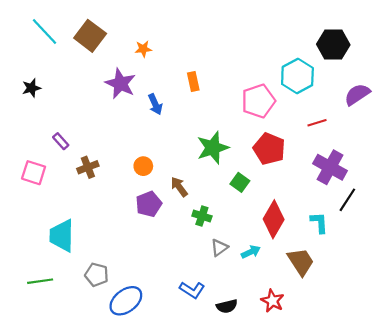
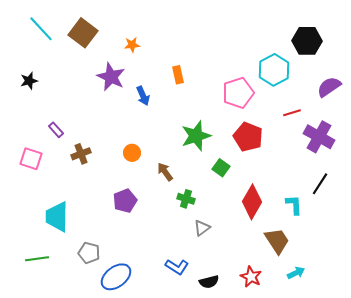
purple cross: (330, 167) -> (319, 137), moved
purple pentagon: (149, 204) -> (125, 201), moved
cyan arrow: (251, 252) -> (296, 273), moved

